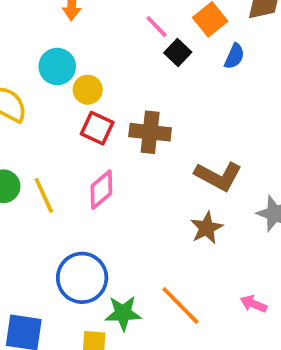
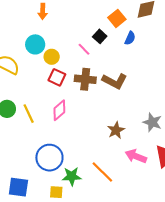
pink line: (156, 27) -> (84, 49), moved
brown L-shape: (218, 176) -> (115, 81), moved
pink arrow: (253, 304) -> (136, 156), moved, size x1.5

